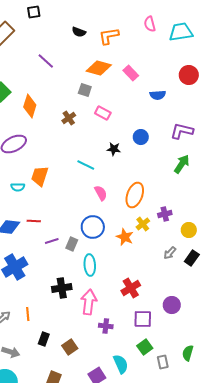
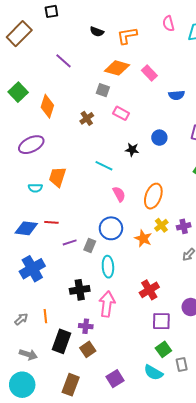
purple cross: (165, 214) -> (184, 226), moved
purple cross: (106, 326) -> (86, 326), moved
black rectangle: (44, 339) -> (62, 341), size x1.6
cyan semicircle: (121, 364) -> (153, 373), moved, turned 144

